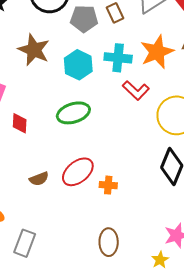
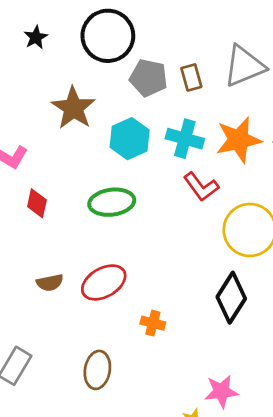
orange cross: (108, 185) -> (153, 323), moved
brown ellipse: (109, 242) -> (97, 370), moved

